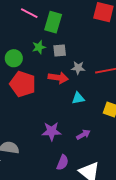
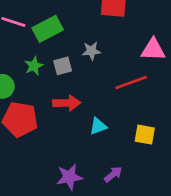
green rectangle: (53, 22) -> (48, 29), turned 55
gray star: (78, 68) -> (91, 51), moved

